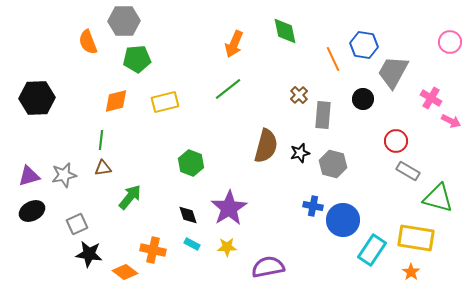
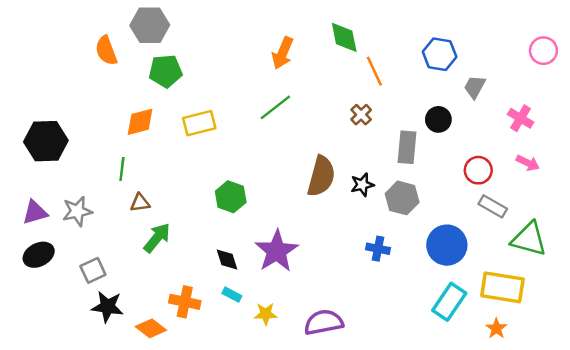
orange line: (333, 59) -> (374, 71), moved
gray trapezoid: (393, 72) -> (475, 87), size x0.6
black hexagon: (37, 98) -> (46, 141), moved
gray rectangle: (323, 115) -> (407, 147), moved
pink arrow: (451, 121) -> (528, 163), moved
brown triangle: (103, 168) -> (140, 203), moved
blue circle: (343, 220) -> (447, 245), moved
yellow star: (227, 247) -> (266, 314), moved

